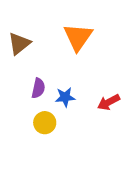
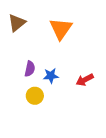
brown triangle: (19, 43) -> (17, 23), moved

